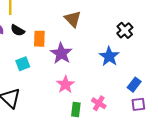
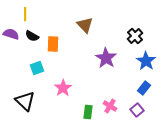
purple star: (61, 53) -> (106, 58), moved
blue star: (109, 56) -> (146, 61), moved
pink star: (65, 85) -> (63, 88), moved
purple square: (138, 104) -> (137, 110), moved, turned -32

